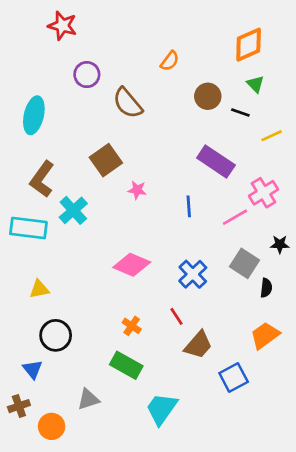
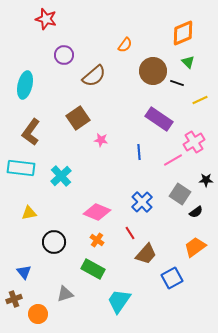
brown circle: (208, 96) -> (153, 71), size x1.4
brown semicircle: (128, 103) -> (94, 76), turned -90
cyan cross: (73, 210) -> (61, 176), moved
pink diamond: (132, 265) -> (97, 212), moved
black semicircle: (266, 288) -> (196, 212), turned 48
black circle: (56, 335) -> (54, 242), moved

